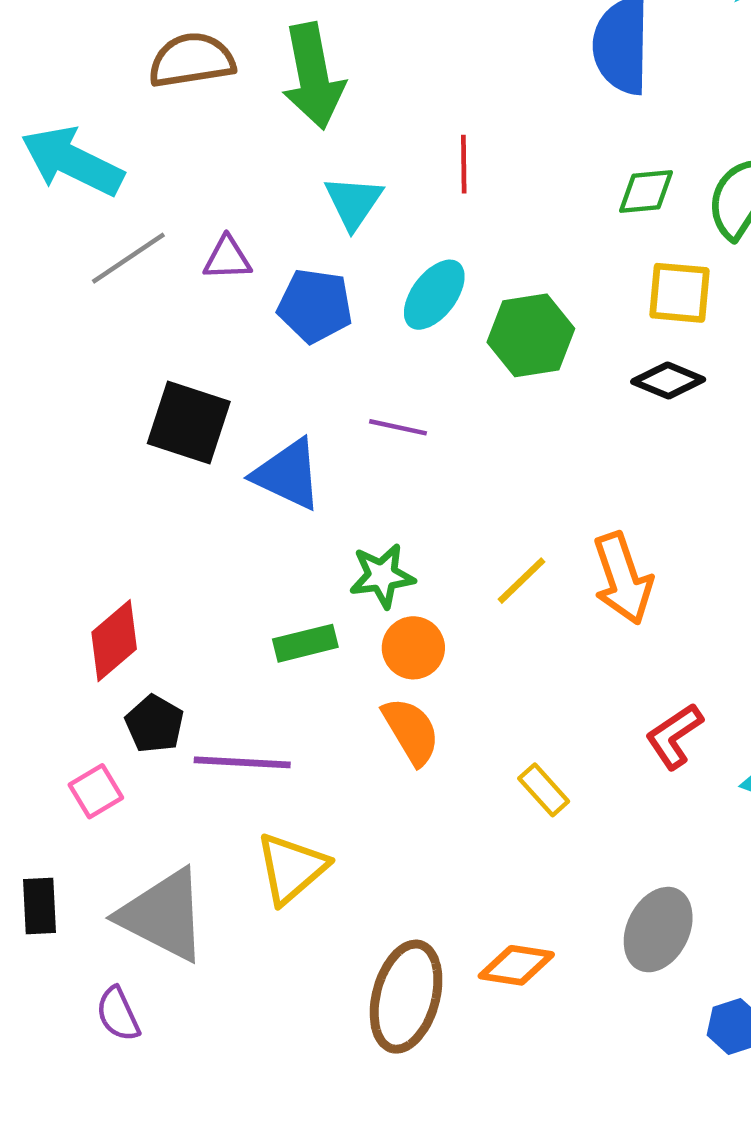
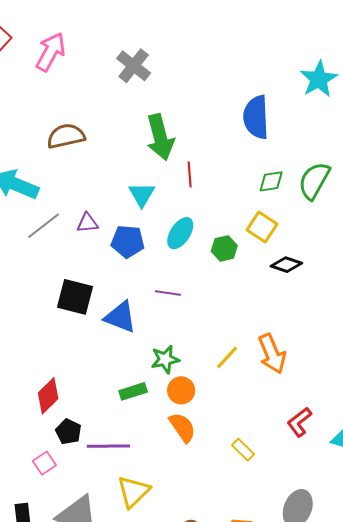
green arrow: (313, 76) -> (160, 137), moved
yellow square: (679, 293) -> (262, 227), moved, turned 32
green hexagon: (531, 335) -> (224, 248), size x0.7

